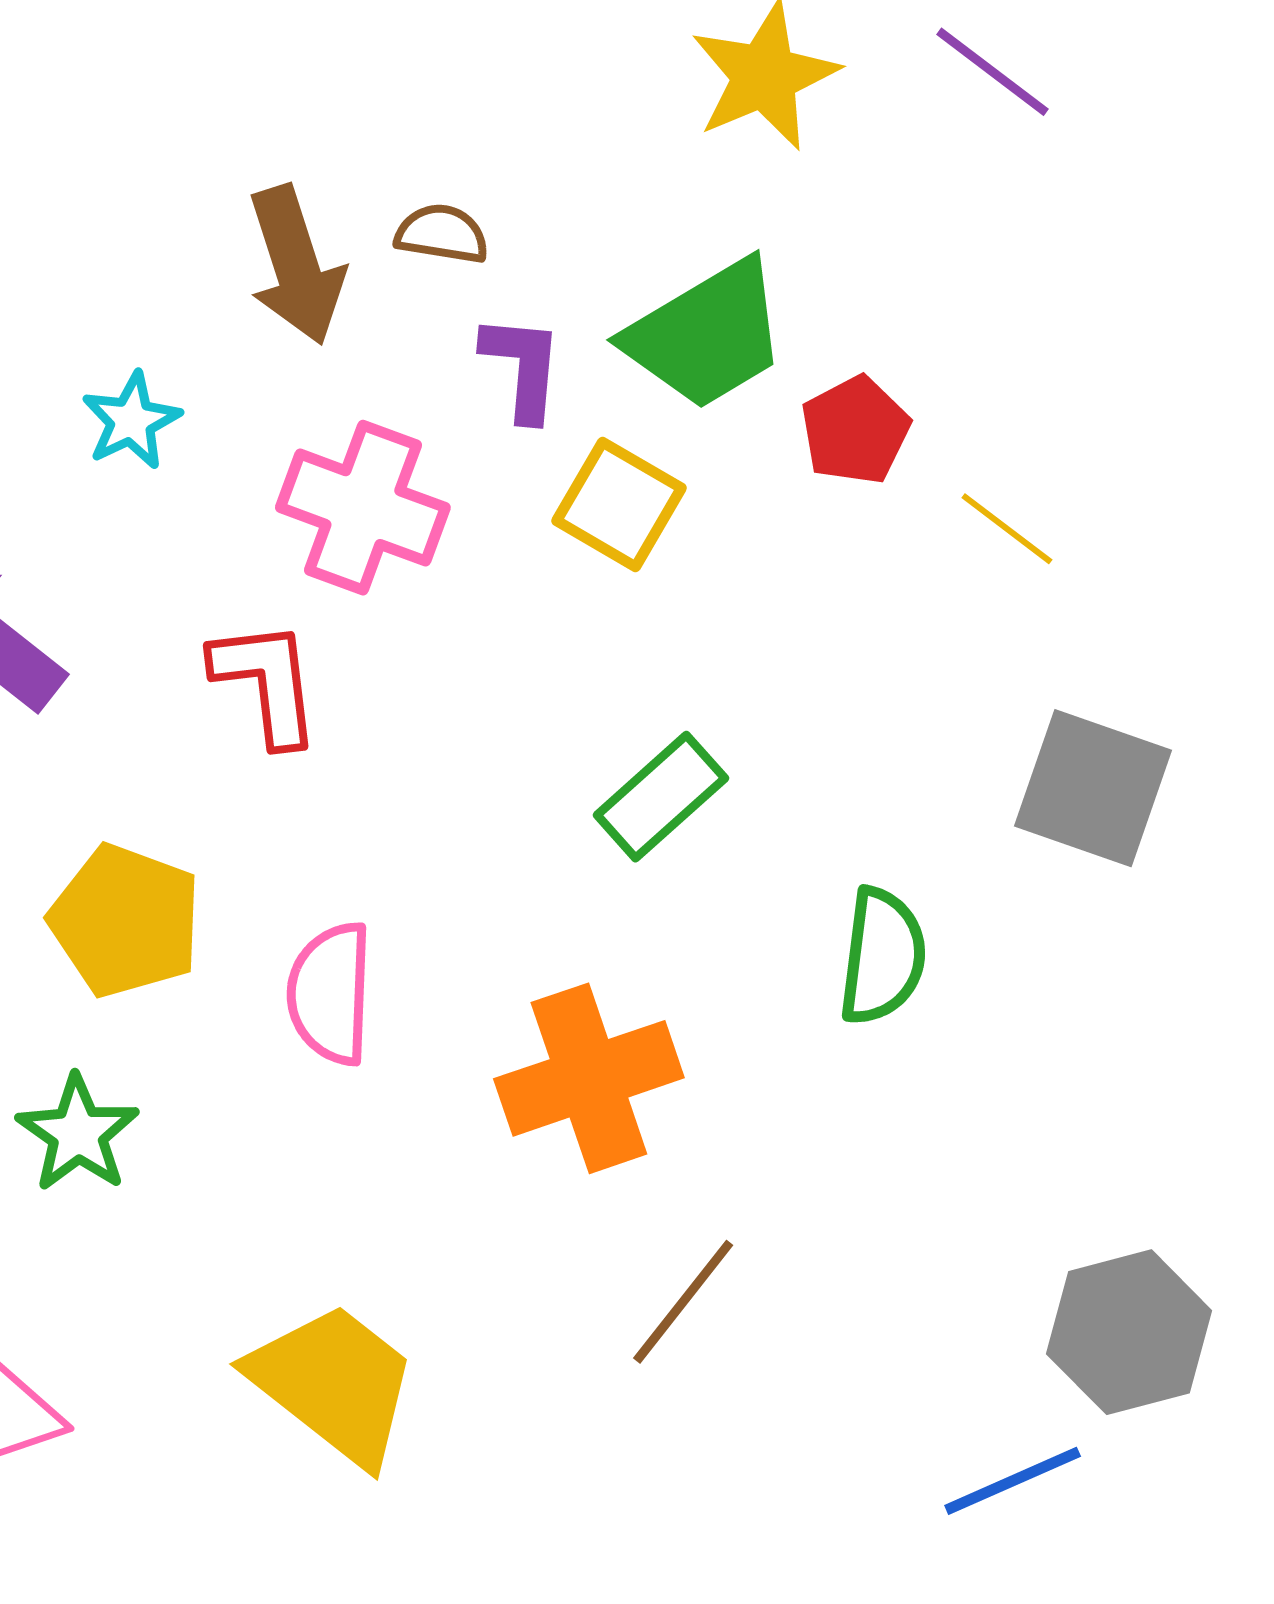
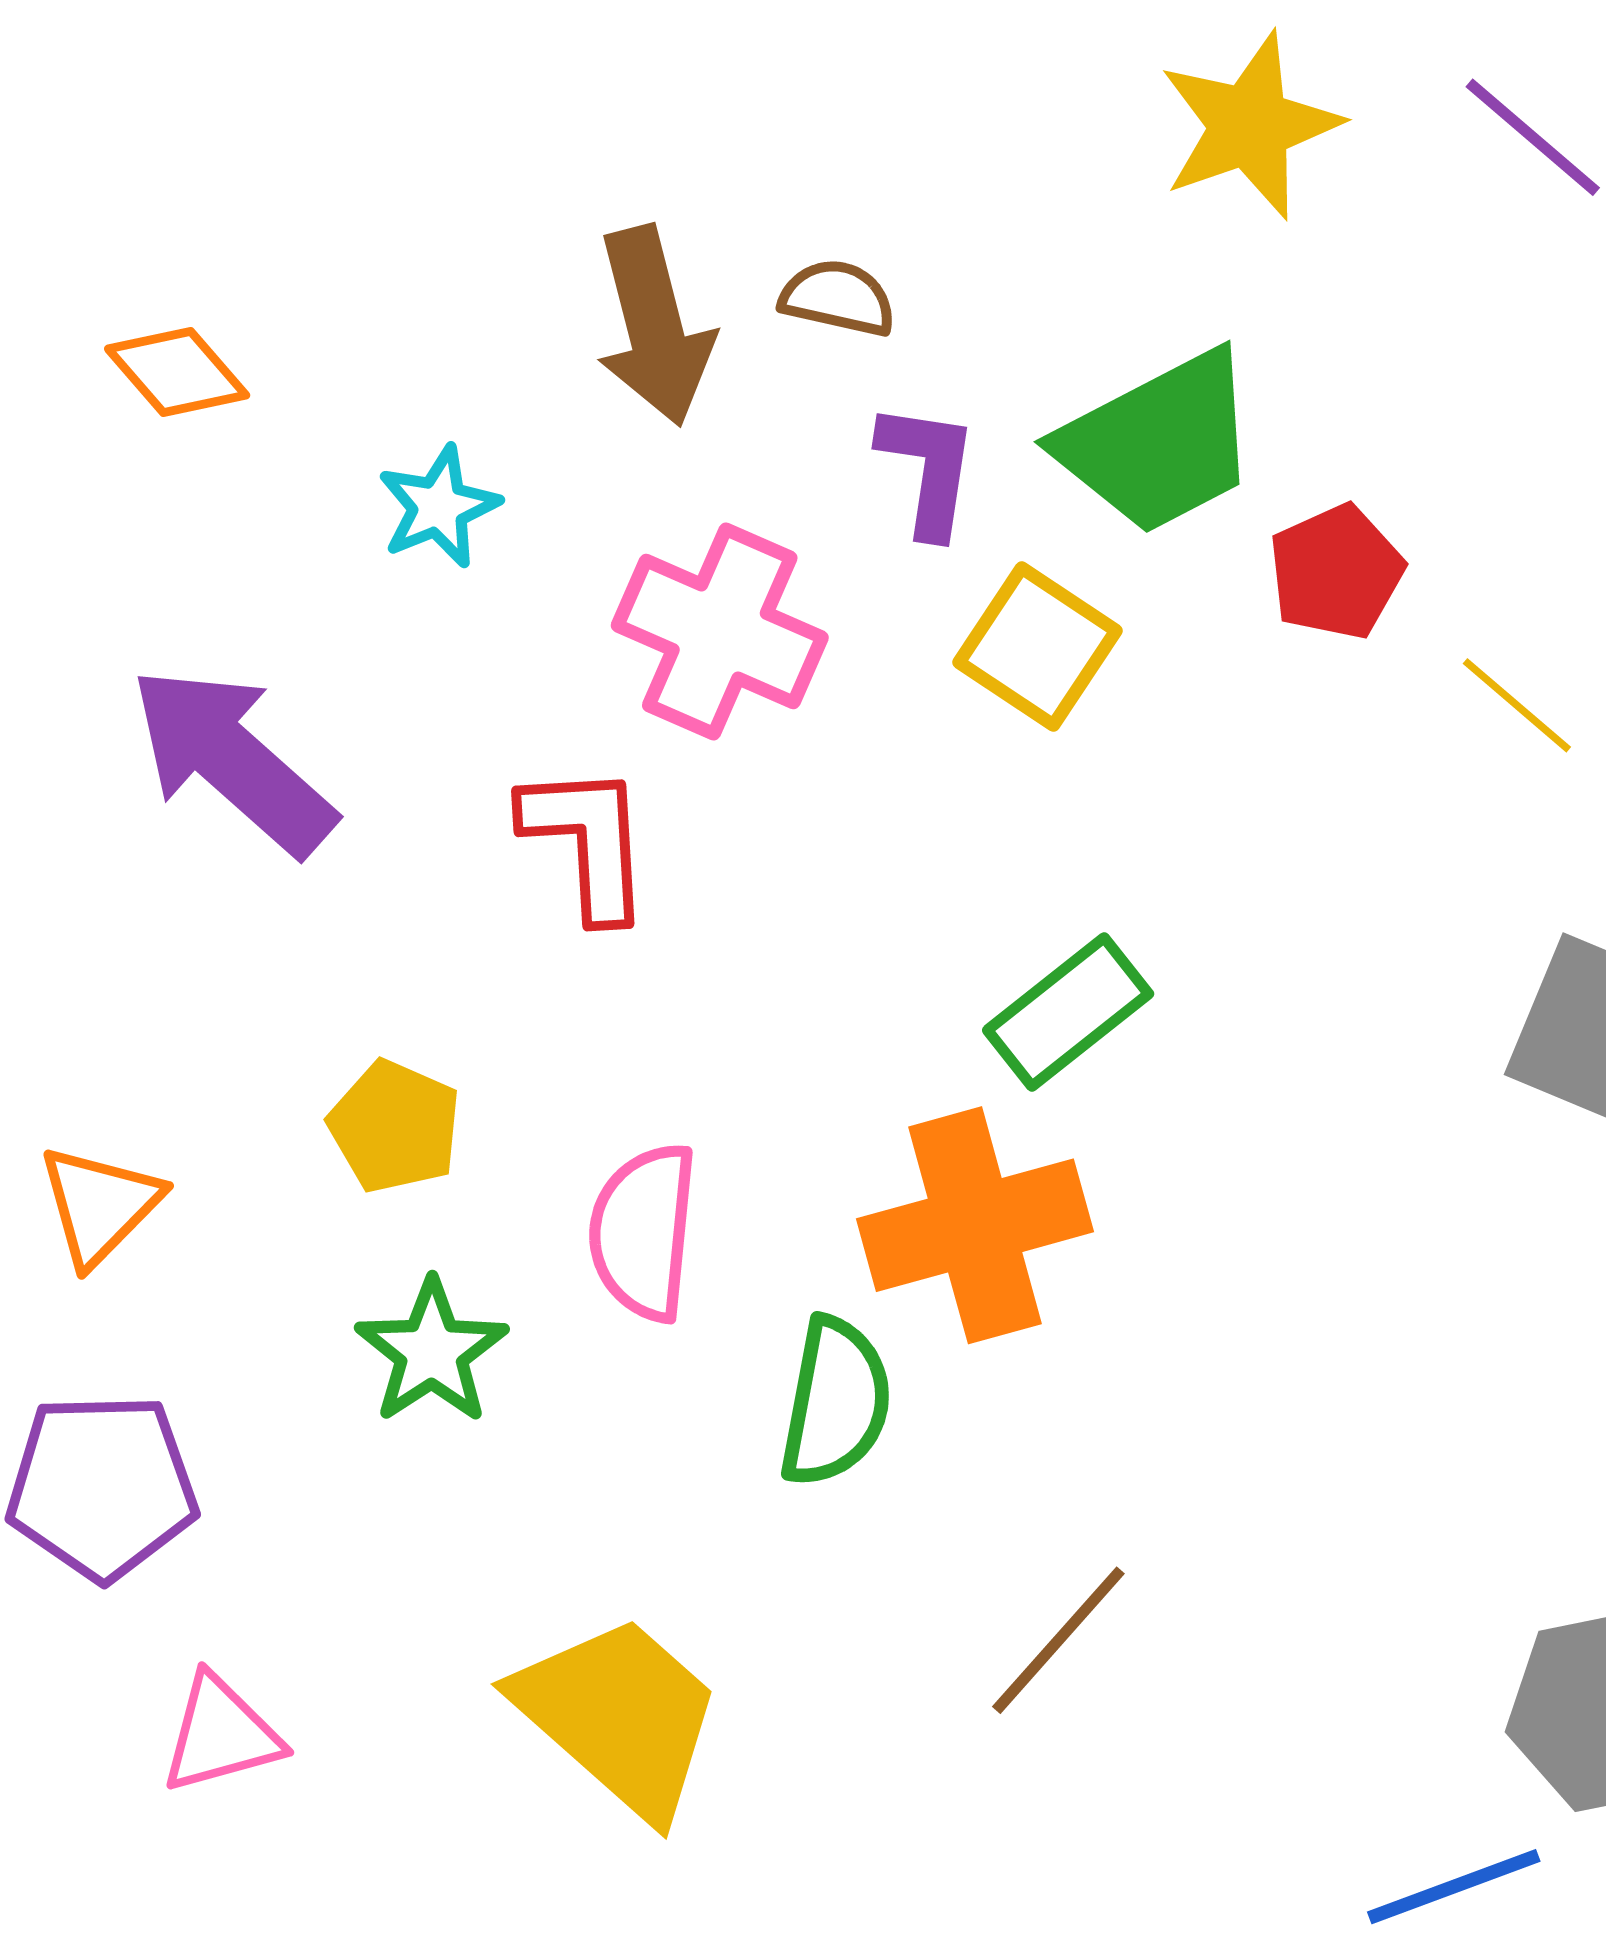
yellow pentagon: (126, 921) -> (395, 1127), size x0.7
green semicircle: (882, 956) -> (836, 1402), moved
orange cross: (589, 1078) -> (975, 1225), moved
green star: (78, 1134) -> (432, 1352), moved

